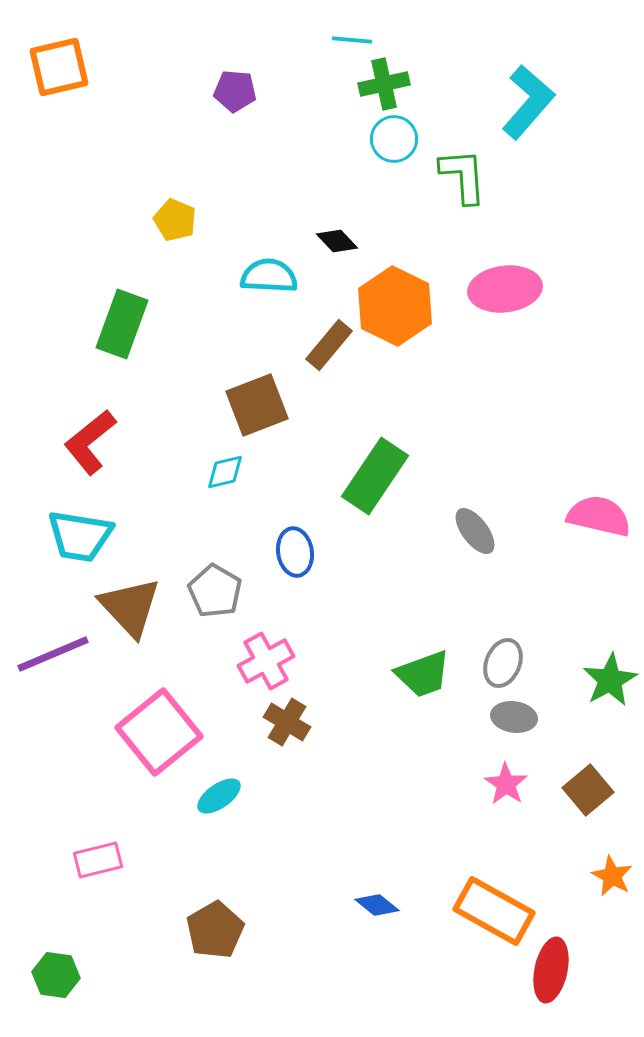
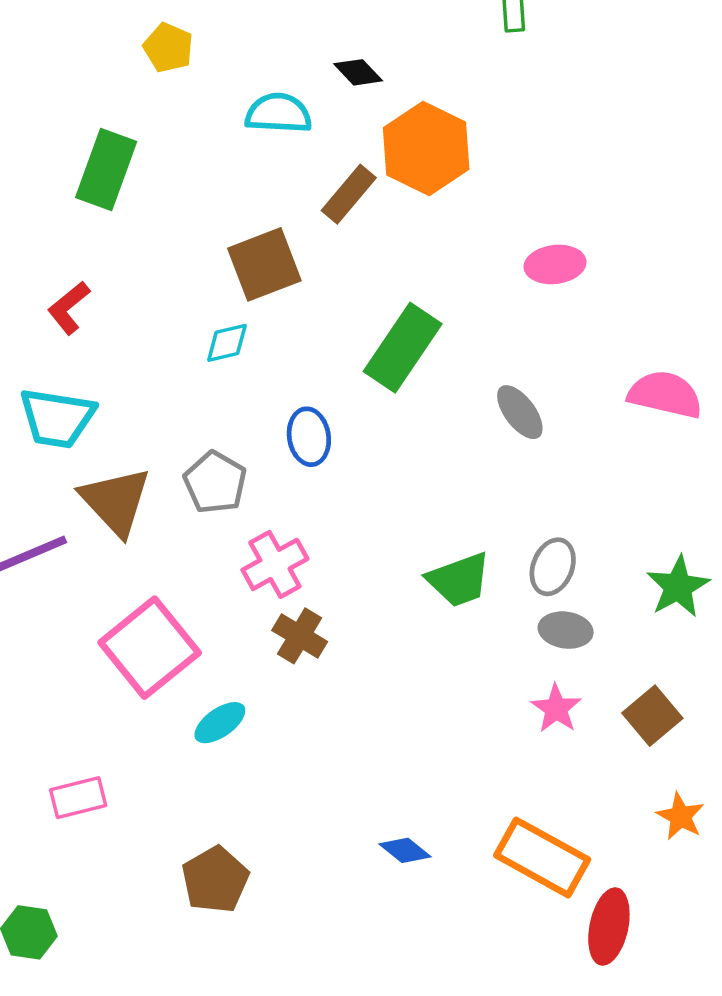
pink ellipse: (505, 289) -> (555, 264), moved, size x0.7
red L-shape: (90, 442) -> (69, 308), size x0.7

